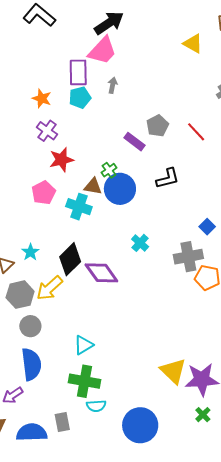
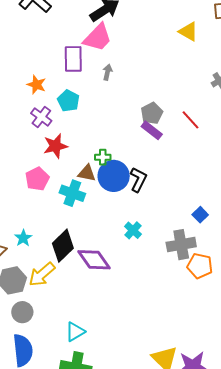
cyan pentagon: (80, 98) -> (68, 101), moved, turned -30
purple rectangle: (135, 142) -> (152, 130), moved
green cross: (109, 170) -> (103, 157), turned 35
black L-shape: (168, 178) -> (138, 180), moved, turned -50

